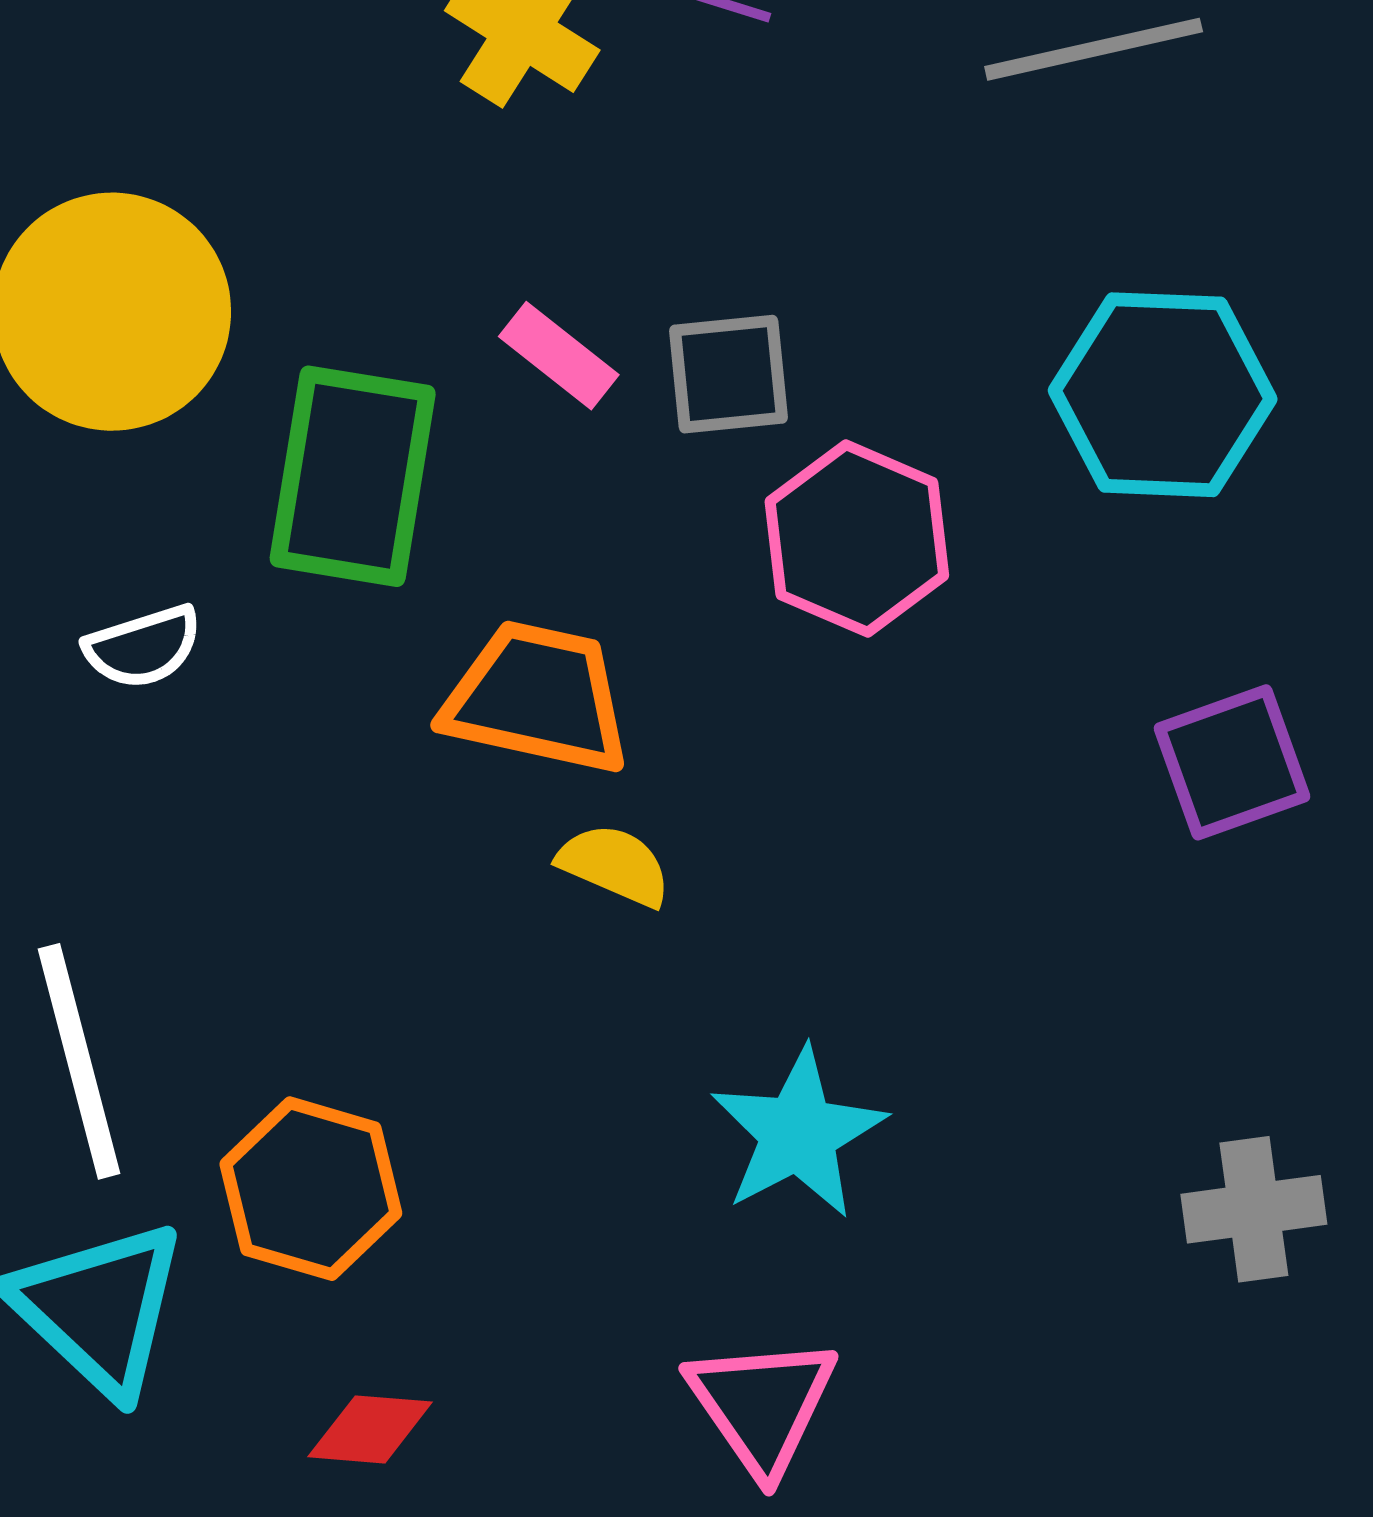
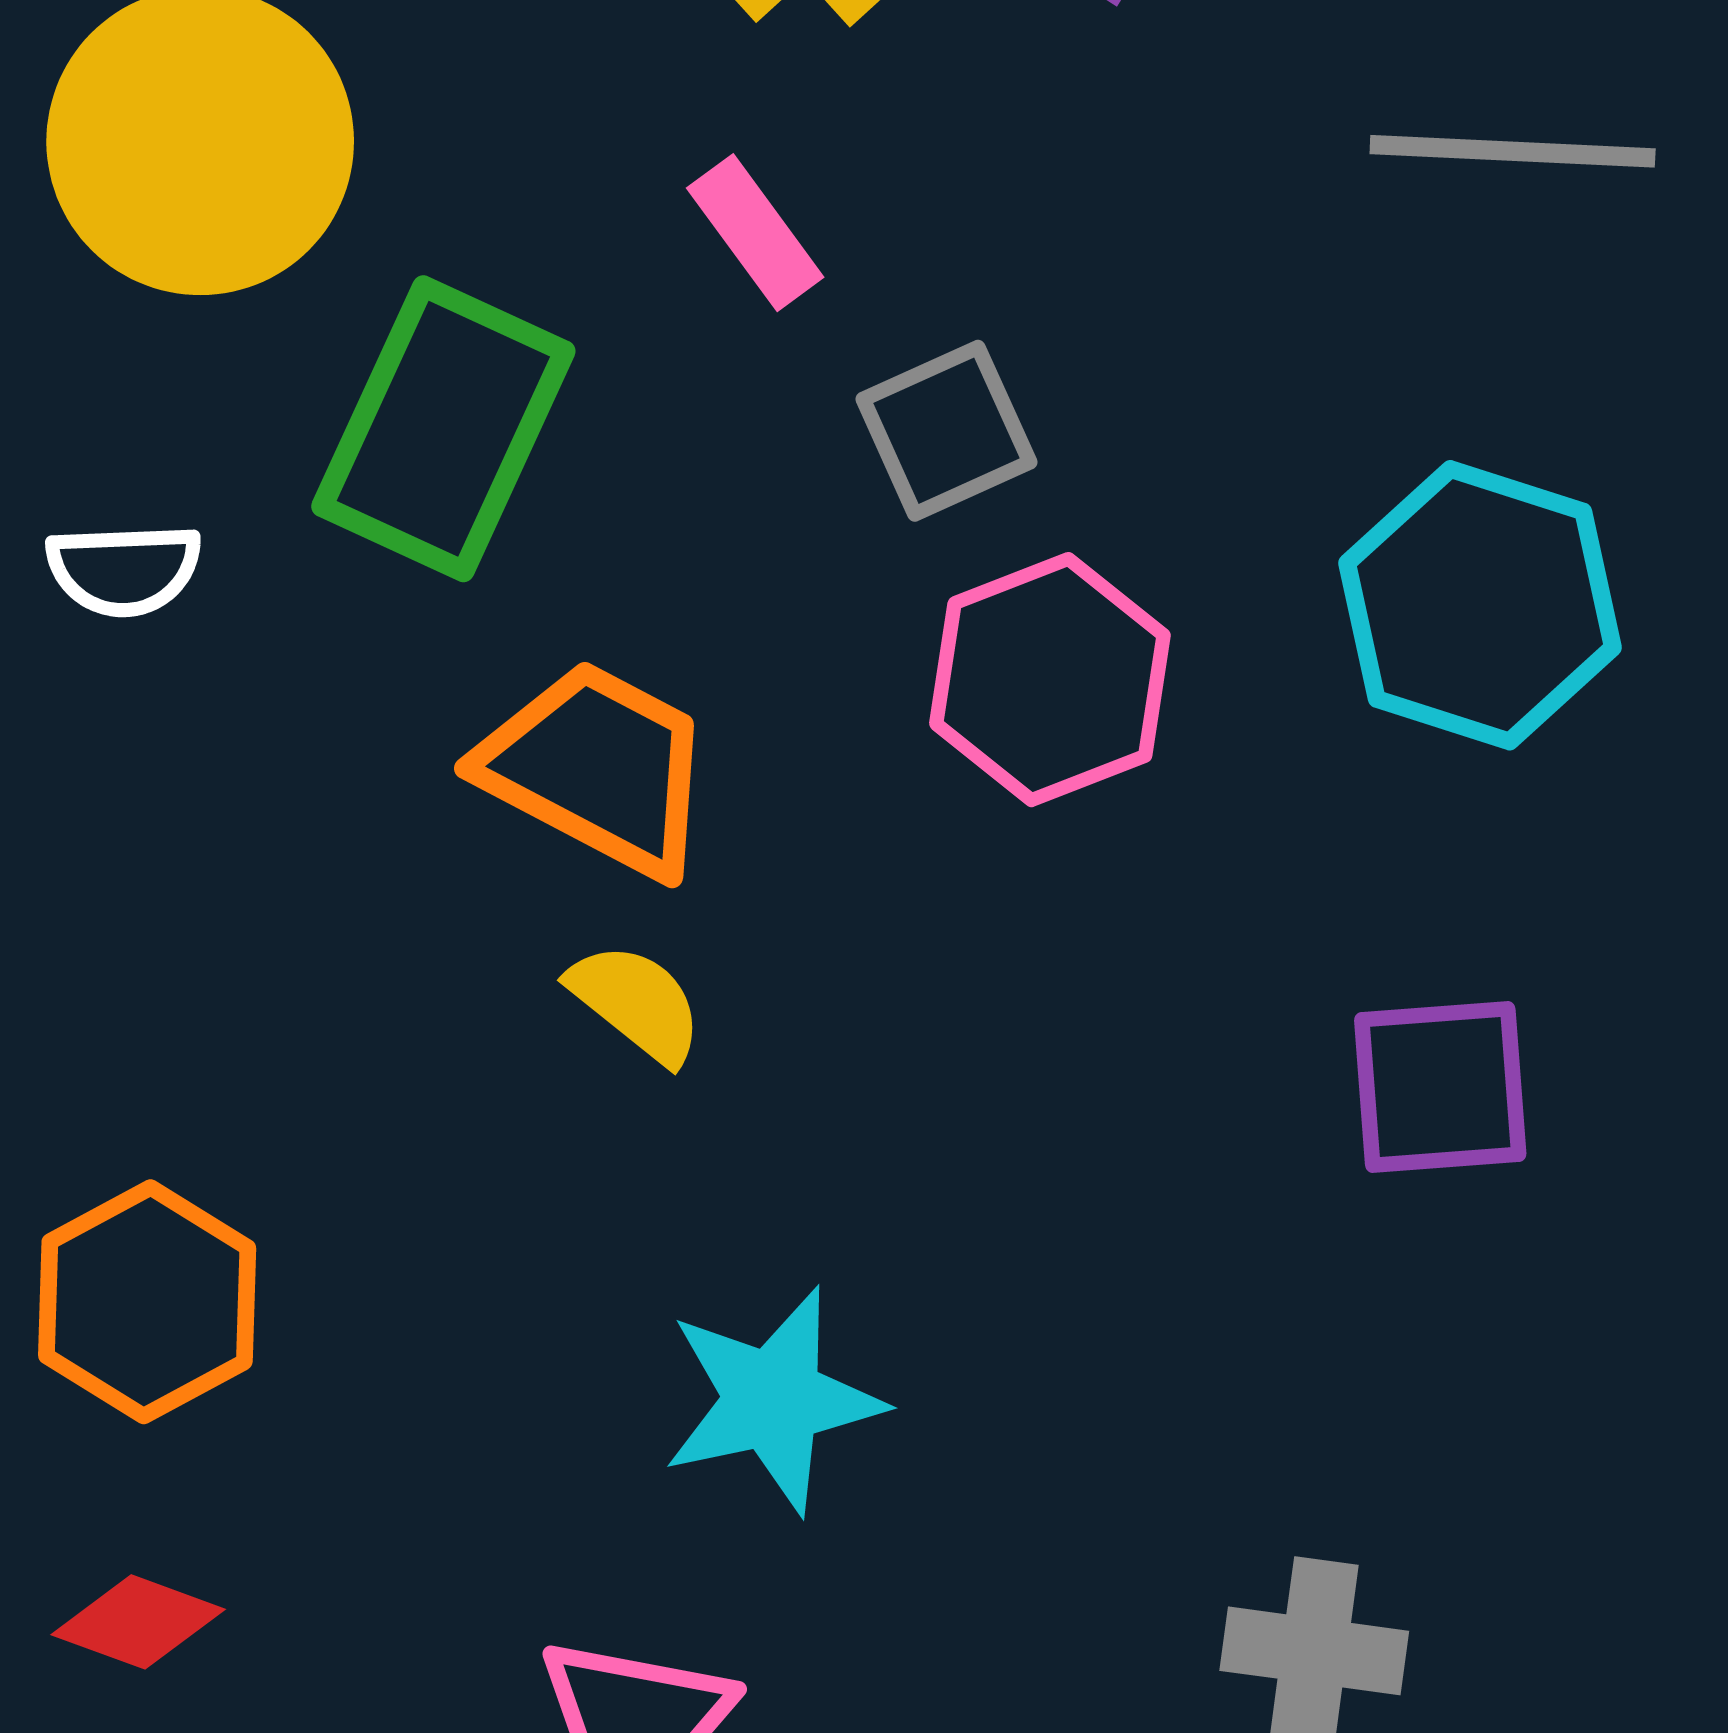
pink rectangle: (559, 356) -> (755, 233), moved
gray square: (729, 374) -> (946, 431), turned -34

